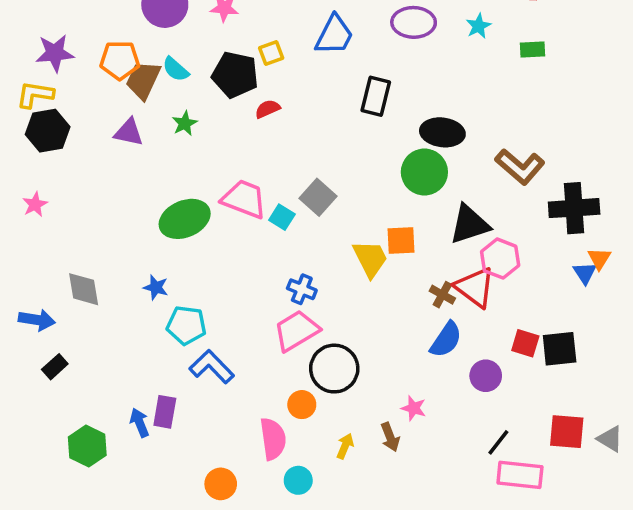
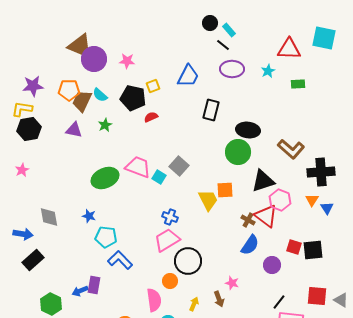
orange triangle: (599, 259) -> (312, 200), moved
black rectangle: (55, 367) -> (33, 260), size x1.5
blue arrow: (140, 423) -> (80, 291), turned -91

